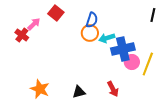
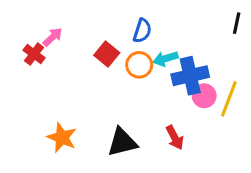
red square: (56, 13) -> (107, 54), moved
orange circle: (90, 33) -> (139, 65), moved
black triangle: (79, 92) -> (122, 142), size x1.5

